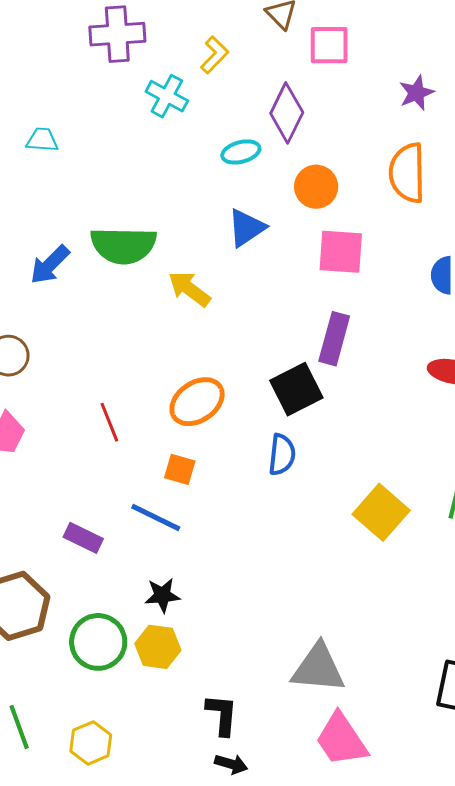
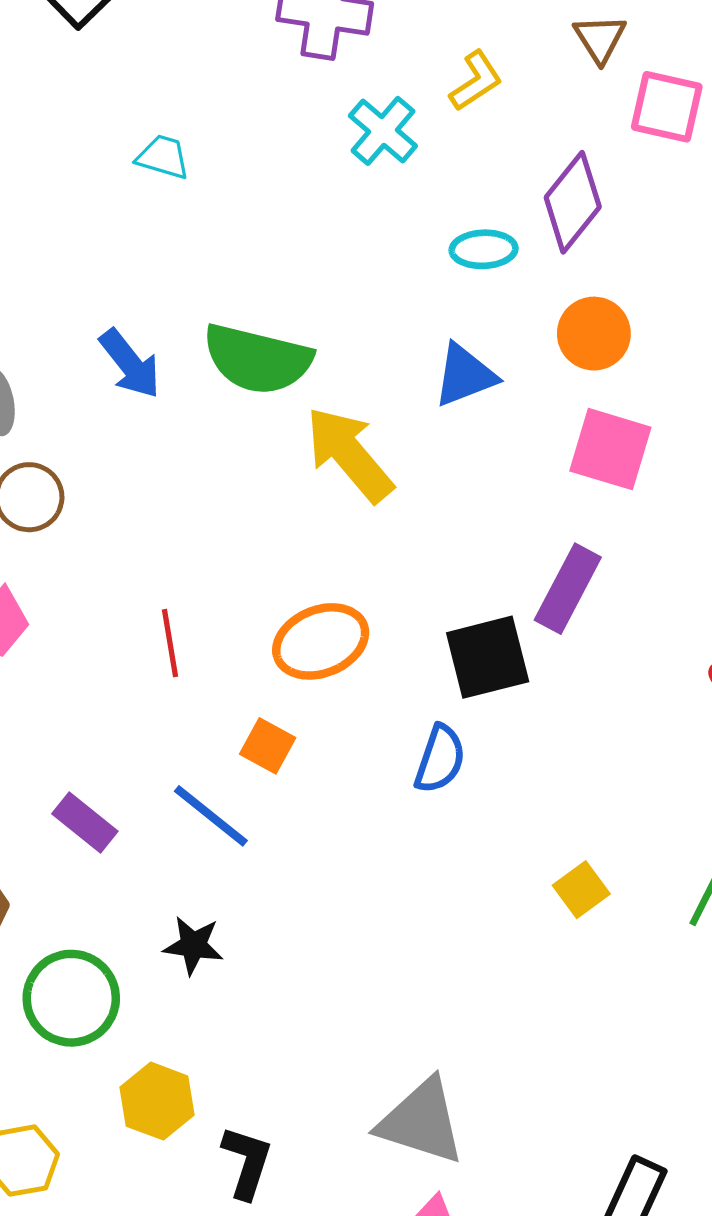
blue arrow: (50, 265) -> (130, 364), turned -96
yellow arrow: (189, 289) -> (349, 454), size x1.4
yellow square: (381, 512) -> (581, 890), size x0.6
yellow hexagon: (158, 647) -> (157, 1101), moved

